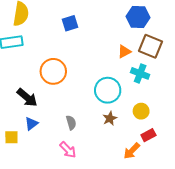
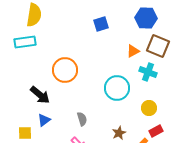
blue square: (70, 23) -> (101, 24), moved
brown star: (110, 118) -> (119, 133), moved

